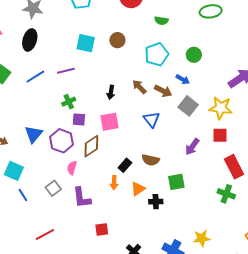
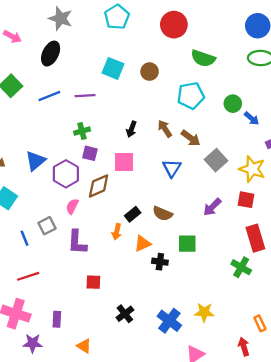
green semicircle: (161, 21) -> (203, 58), size x1.5
blue arrow: (183, 79) -> (252, 118), moved
blue line: (23, 195) -> (24, 238), moved

